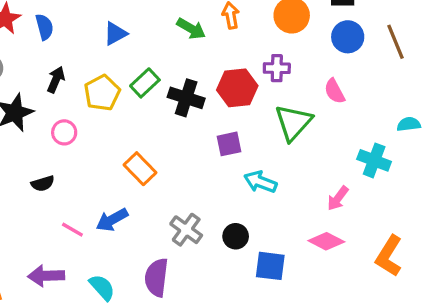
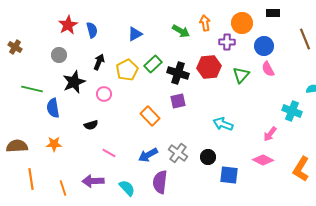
blue circle: (348, 37) -> (264, 46), moved
purple cross: (277, 68) -> (227, 42), moved
green triangle: (293, 123) -> (241, 75), moved, size x0.7
purple square: (229, 144) -> (178, 101), moved
blue arrow: (112, 220) -> (148, 155), moved

